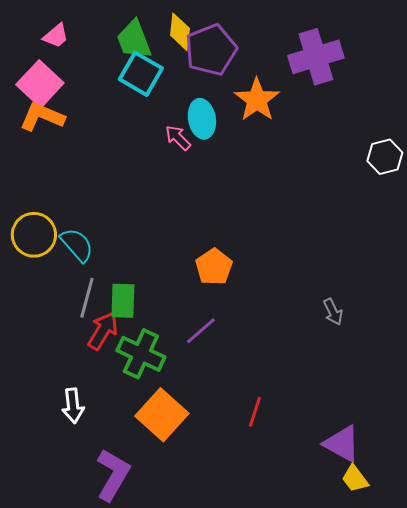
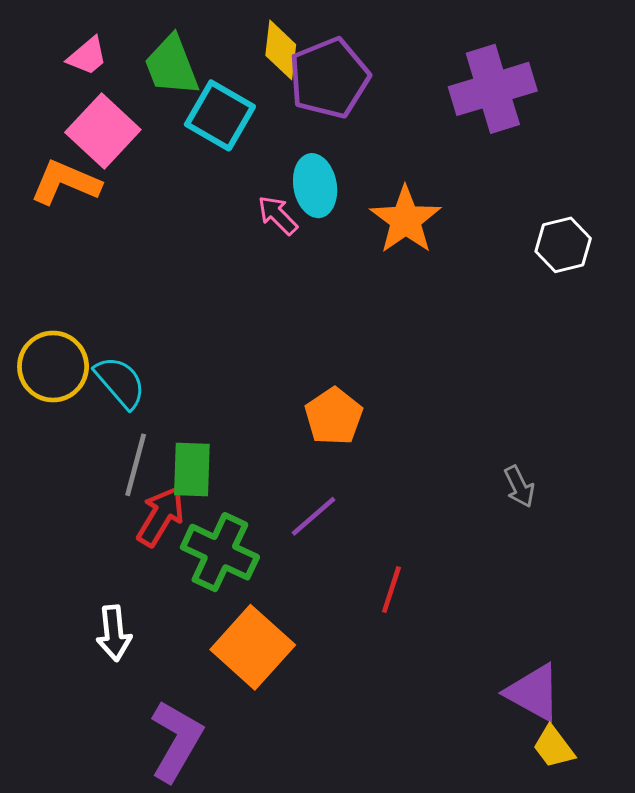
green trapezoid: (134, 40) -> (172, 66), moved
pink square: (40, 84) -> (103, 131), moved
orange star: (257, 100) -> (405, 220), moved
white hexagon: (385, 157) -> (563, 245), moved
red line: (255, 412) -> (391, 590), moved

